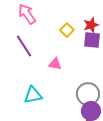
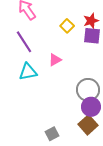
pink triangle: (55, 64) -> (55, 60), turned -40
cyan triangle: (33, 95) -> (28, 72), moved

